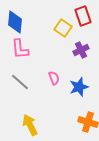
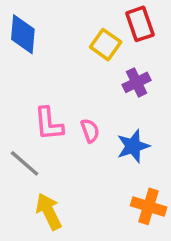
pink L-shape: (20, 49) -> (49, 124), moved
gray line: (20, 82) -> (25, 163), moved

